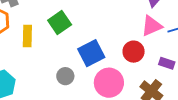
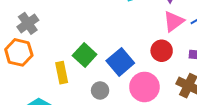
green square: (60, 23) -> (85, 55), moved
yellow rectangle: (27, 36) -> (62, 73), moved

